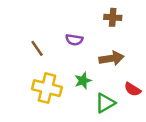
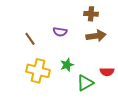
brown arrow: (111, 58) -> (96, 36), moved
red semicircle: (133, 89) -> (107, 72), turned -32

